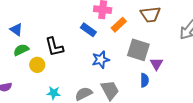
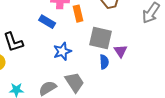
orange rectangle: (119, 25) -> (78, 14), turned -56
blue semicircle: (144, 80) -> (104, 62), moved

